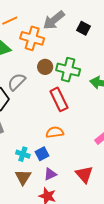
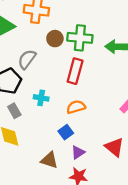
red rectangle: (59, 99) -> (75, 71), turned 50
cyan cross: (23, 154) -> (41, 98), moved
brown triangle: (23, 177) -> (49, 160), turned -36

